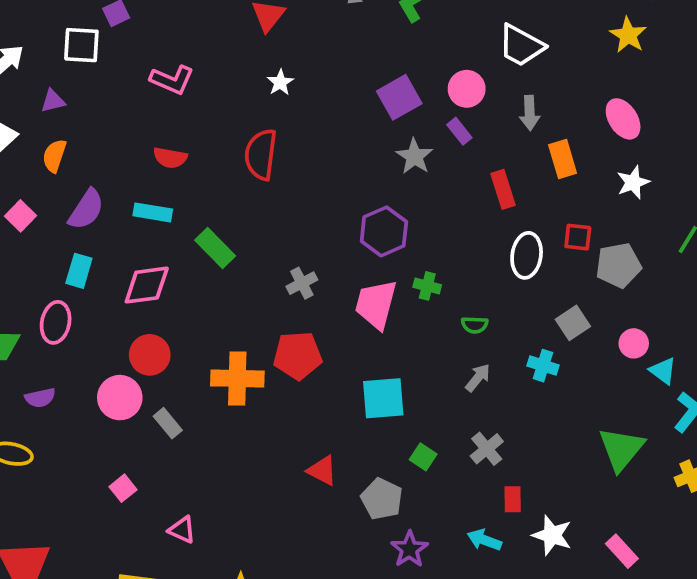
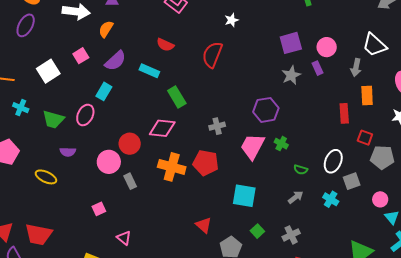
white trapezoid: (521, 46) -> (374, 45), moved
red rectangle: (503, 189) -> (344, 113), moved
white ellipse: (527, 255) -> (333, 161), moved
pink diamond: (147, 285) -> (162, 128), moved

